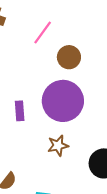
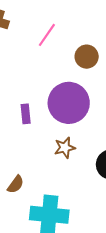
brown circle: (69, 57) -> (87, 57), moved

